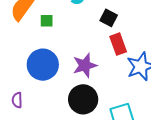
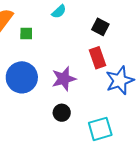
black square: (109, 18) -> (100, 27), moved
black circle: (83, 99) -> (62, 113), size x0.6

